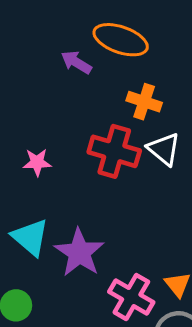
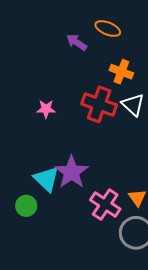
orange ellipse: (121, 40) -> (108, 29), size x0.7
cyan triangle: (30, 237) -> (46, 179), moved

